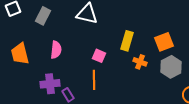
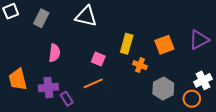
orange trapezoid: (20, 54) -> (18, 79), moved
gray hexagon: (171, 67) -> (163, 89), moved
orange line: (94, 80) -> (93, 83), turned 66

